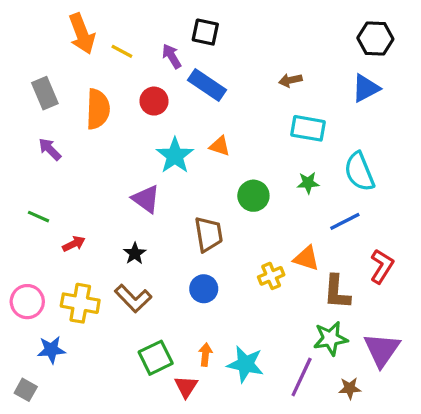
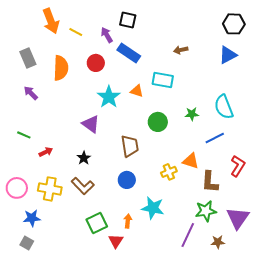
cyan rectangle: (308, 128) -> (163, 80), moved
cyan star: (245, 364) -> (153, 208), moved
gray square: (26, 390) -> (27, 243), moved

